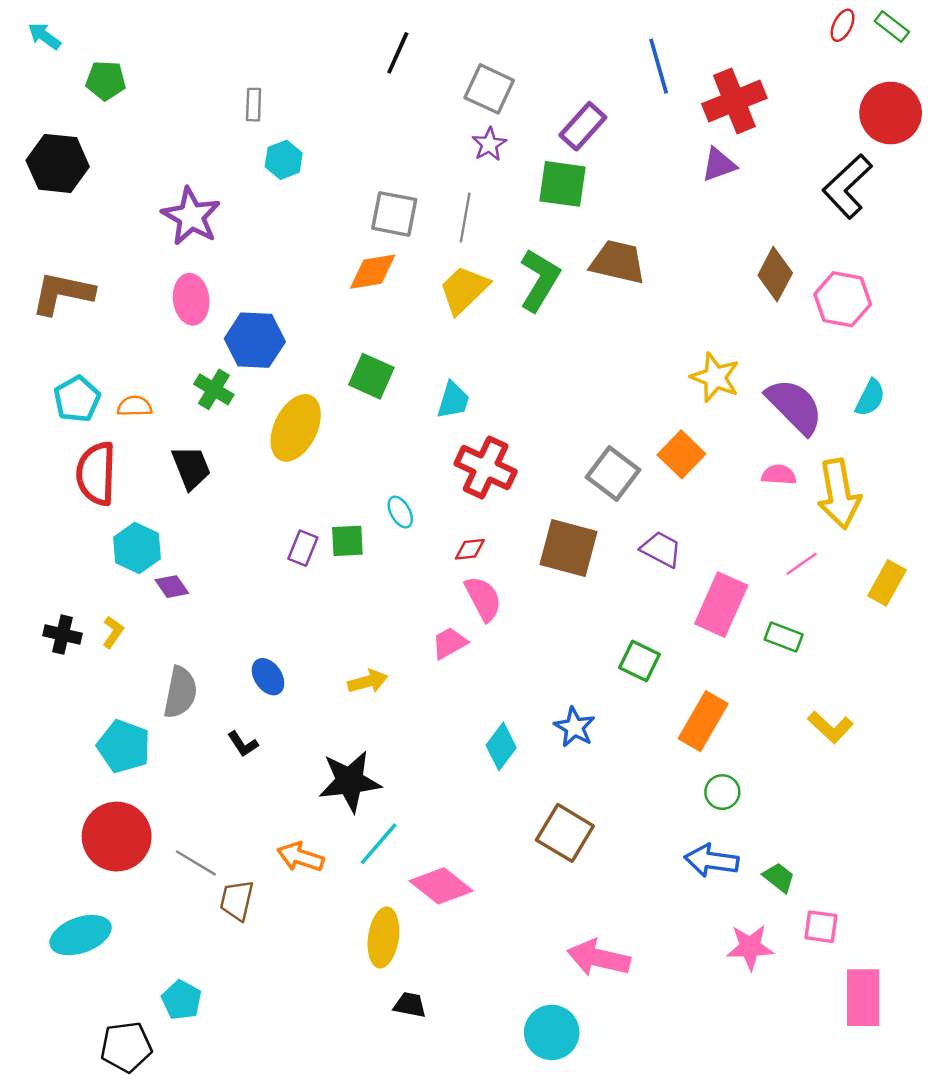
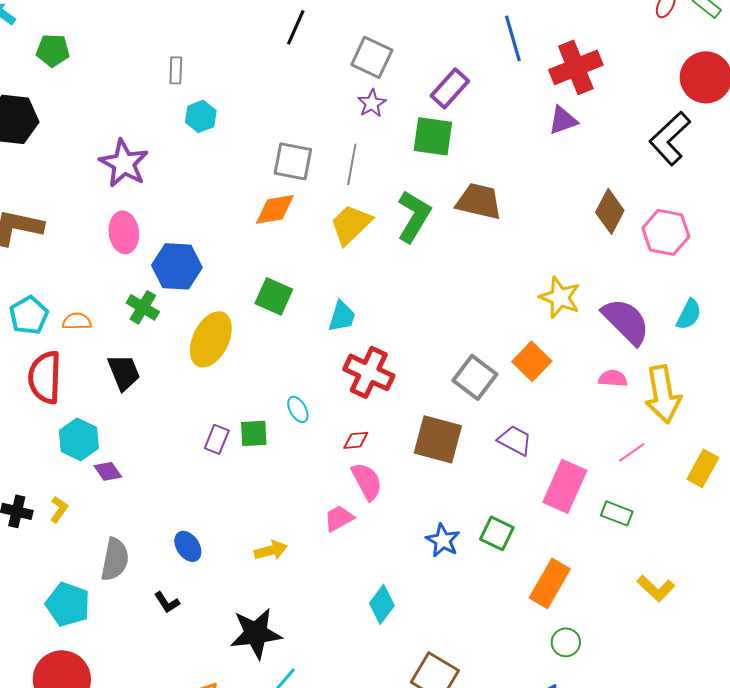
blue star: (575, 727) -> (443, 540), moved

